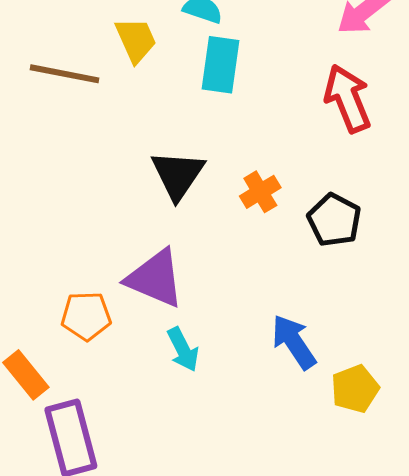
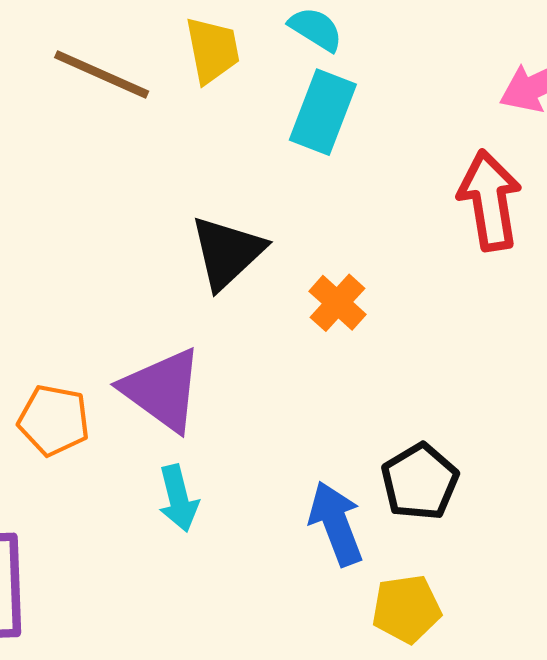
orange cross: (260, 192) -> (337, 303), turned -30
black pentagon: (334, 220) -> (420, 482), moved

